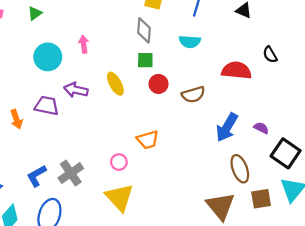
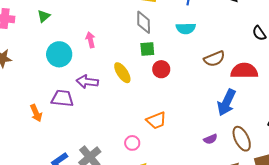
red semicircle: (236, 70) -> (244, 71), moved
brown semicircle: (193, 95) -> (214, 59), moved
purple semicircle: (261, 128) -> (210, 139), moved, turned 136

